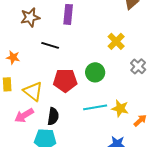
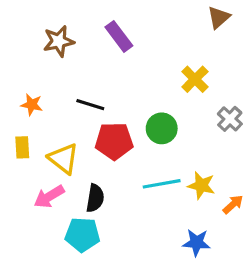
purple rectangle: (68, 14) -> (119, 36), turned -42
black line: (50, 45) -> (90, 105), moved

